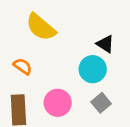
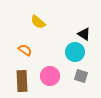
yellow semicircle: (41, 27) -> (38, 22), size x0.7
gray square: (101, 103) -> (81, 76), turned -32

